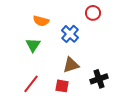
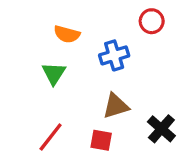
blue cross: (70, 34) -> (114, 55), turned 30
black cross: (99, 79) -> (161, 129), turned -30

